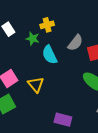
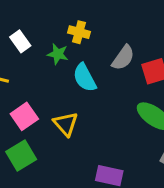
yellow cross: (47, 25) -> (79, 32), turned 32

